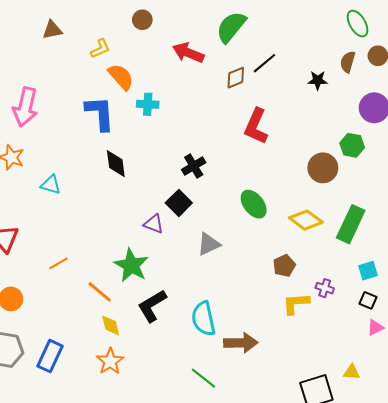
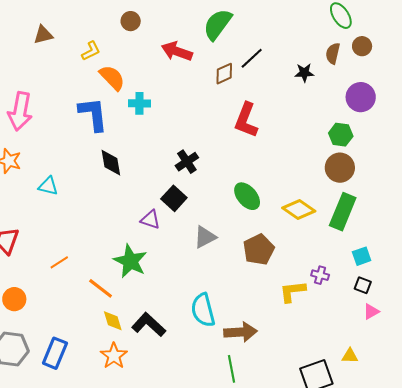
brown circle: (323, 168) -> (340, 168), moved
brown pentagon: (284, 266) -> (259, 250), moved, size x1.4
black L-shape: (152, 306) -> (149, 325), moved, turned 76
green line: (203, 378) -> (232, 369), moved, turned 44

